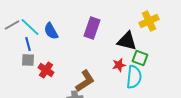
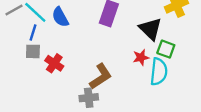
black triangle: (127, 41) -> (150, 29), turned 30
blue line: (28, 44) -> (33, 32), turned 32

